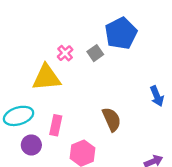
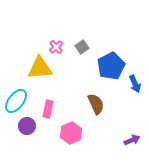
blue pentagon: (121, 33) -> (111, 66), moved
cyan ellipse: (19, 116) -> (16, 101), turned -35

